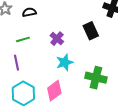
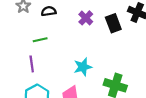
black rectangle: (91, 31) -> (113, 23), moved
purple cross: (57, 39) -> (86, 18), moved

